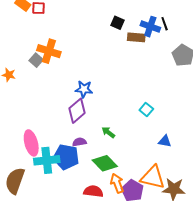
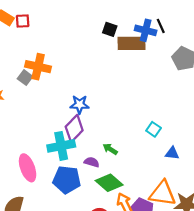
brown rectangle: (136, 37) -> (132, 43), size x1.4
cyan square: (146, 109) -> (154, 129), moved
purple semicircle: (79, 142) -> (92, 162), moved, turned 32
cyan cross: (47, 160) -> (61, 146), moved

